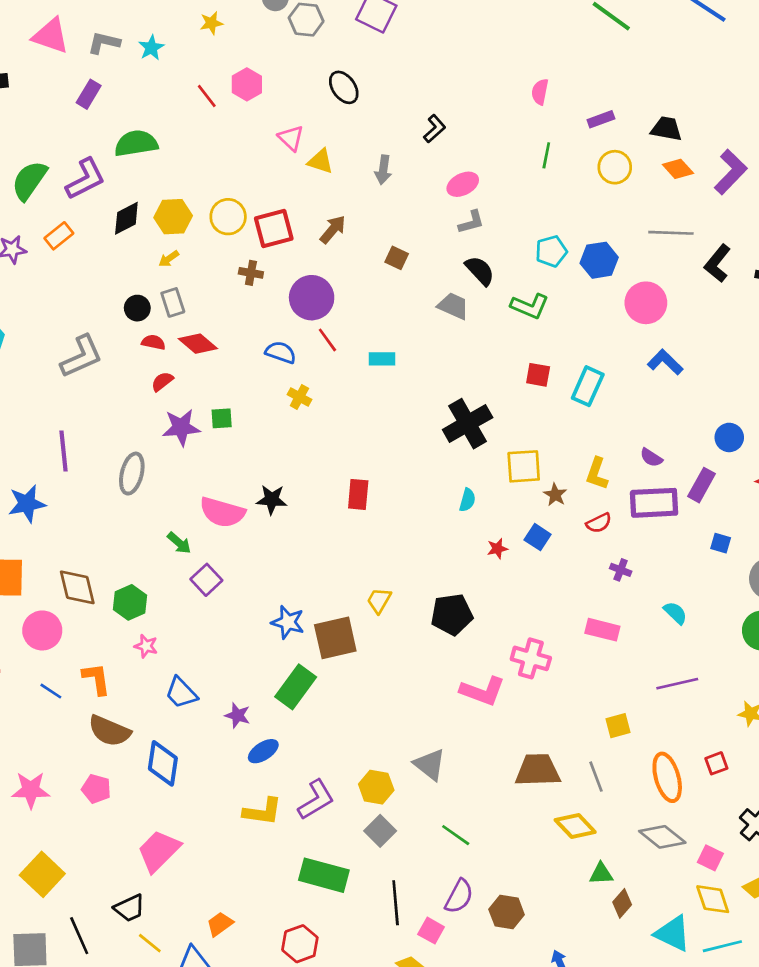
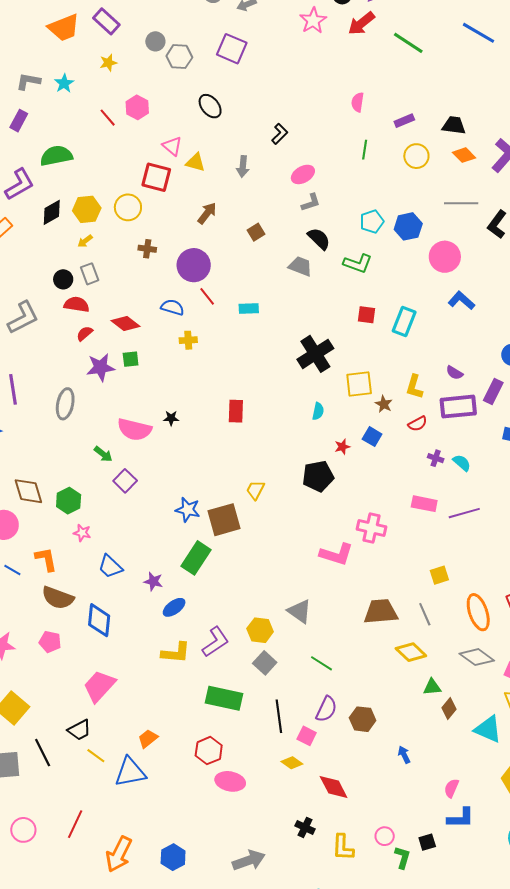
red square: (274, 229) -> (156, 177), moved, turned 32
brown square: (397, 258) -> (256, 232), turned 36
red semicircle: (153, 342) -> (77, 304), size x1.4
red diamond: (198, 344) -> (126, 323), moved
yellow cross: (299, 397) -> (188, 340), turned -30
black star: (272, 500) -> (171, 418), size x0.7
cyan semicircle: (675, 613) -> (462, 463), moved
black pentagon: (452, 614) -> (318, 476), moved
purple line: (677, 684) -> (464, 513), moved

